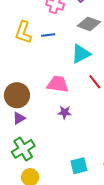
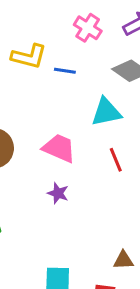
yellow L-shape: (23, 32) -> (29, 56), turned -110

